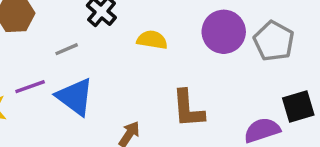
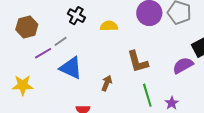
purple line: (30, 87) -> (43, 53), moved

